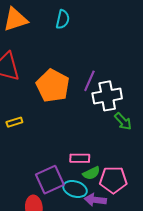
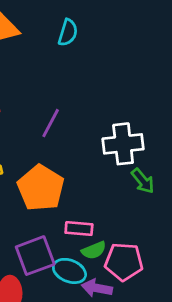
purple line: (89, 81) -> (51, 123), moved
orange pentagon: (53, 86) -> (41, 188), moved

